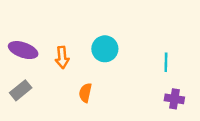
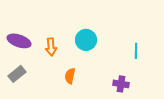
purple cross: (174, 99) -> (121, 84), moved

